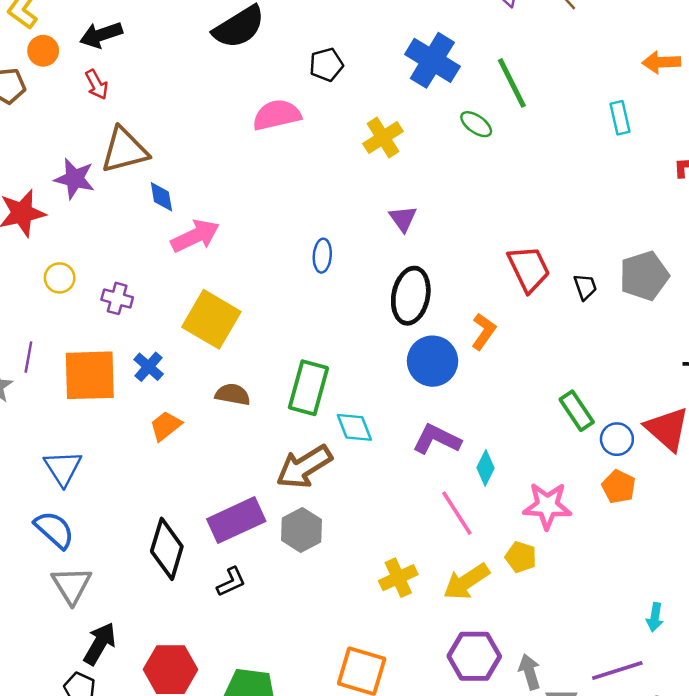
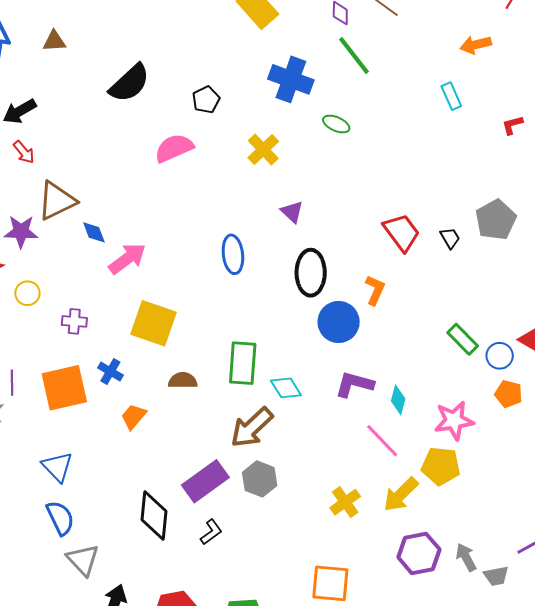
green line: (512, 83) -> (354, 56), moved
blue ellipse: (322, 256) -> (233, 254), size x1.4
yellow circle: (60, 278) -> (27, 293), moved
blue semicircle: (54, 530) -> (60, 518), turned 33
yellow pentagon: (521, 557) -> (441, 466), size x1.5

